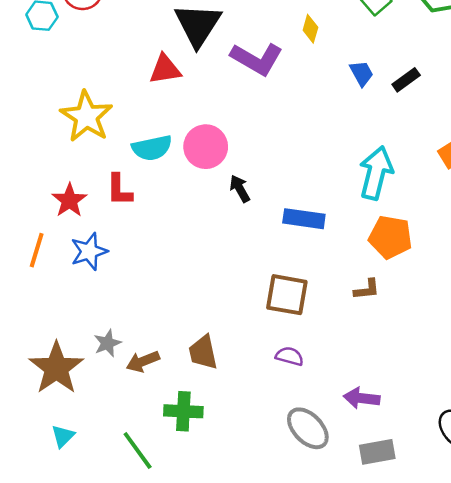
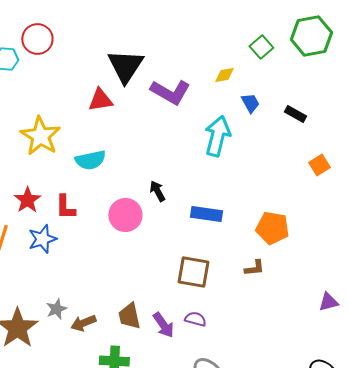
yellow diamond: (310, 29) -> (224, 75), moved, turned 65
black rectangle: (406, 80) -> (295, 114), moved, turned 65
pink circle: (206, 147) -> (125, 215), moved
cyan arrow: (376, 173) -> (217, 136), moved
red L-shape: (119, 190) -> (65, 207), moved
purple arrow: (362, 398) -> (163, 325), moved, turned -132

